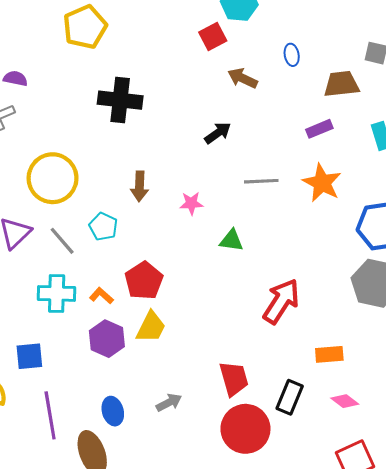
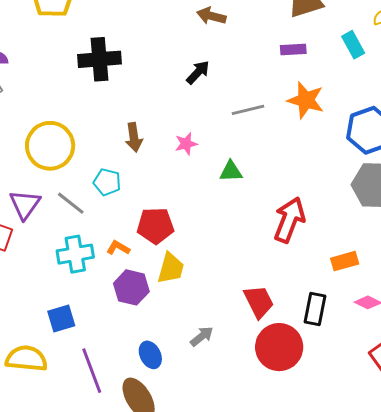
purple rectangle: (319, 129) -> (293, 50), turned 30
red pentagon: (144, 281) -> (155, 226), turned -30

